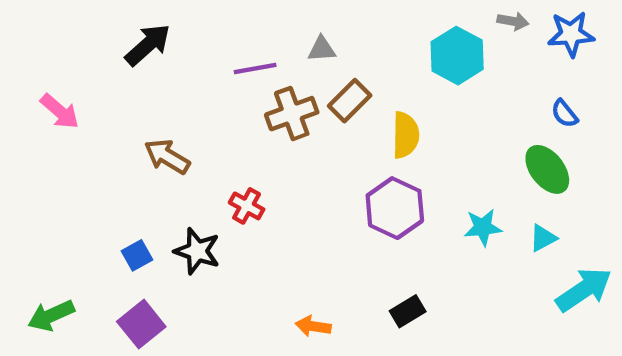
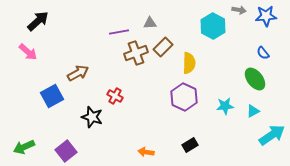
black arrow: (148, 45) -> (38, 21), moved
brown arrow: (167, 157) -> (78, 73), turned 120
blue square: (137, 255) -> (52, 96), moved, size x1.6

